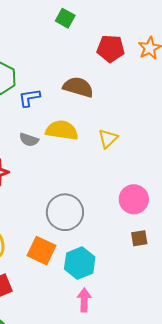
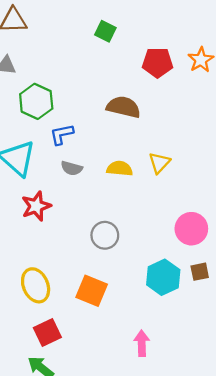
blue L-shape: (29, 98) -> (62, 134), moved
yellow semicircle: (62, 130) -> (120, 169), moved, size x0.7
gray circle: (65, 212) -> (105, 235), moved, size x0.7
cyan hexagon: (80, 263) -> (163, 277), moved

